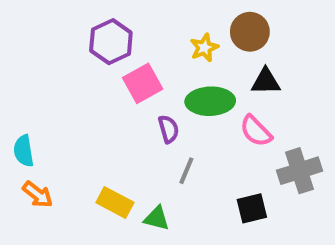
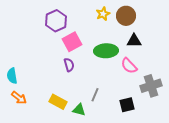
yellow star: (204, 48) -> (103, 14), moved
purple semicircle: (168, 129) -> (69, 65), moved
gray line: (186, 171) -> (95, 95), moved

